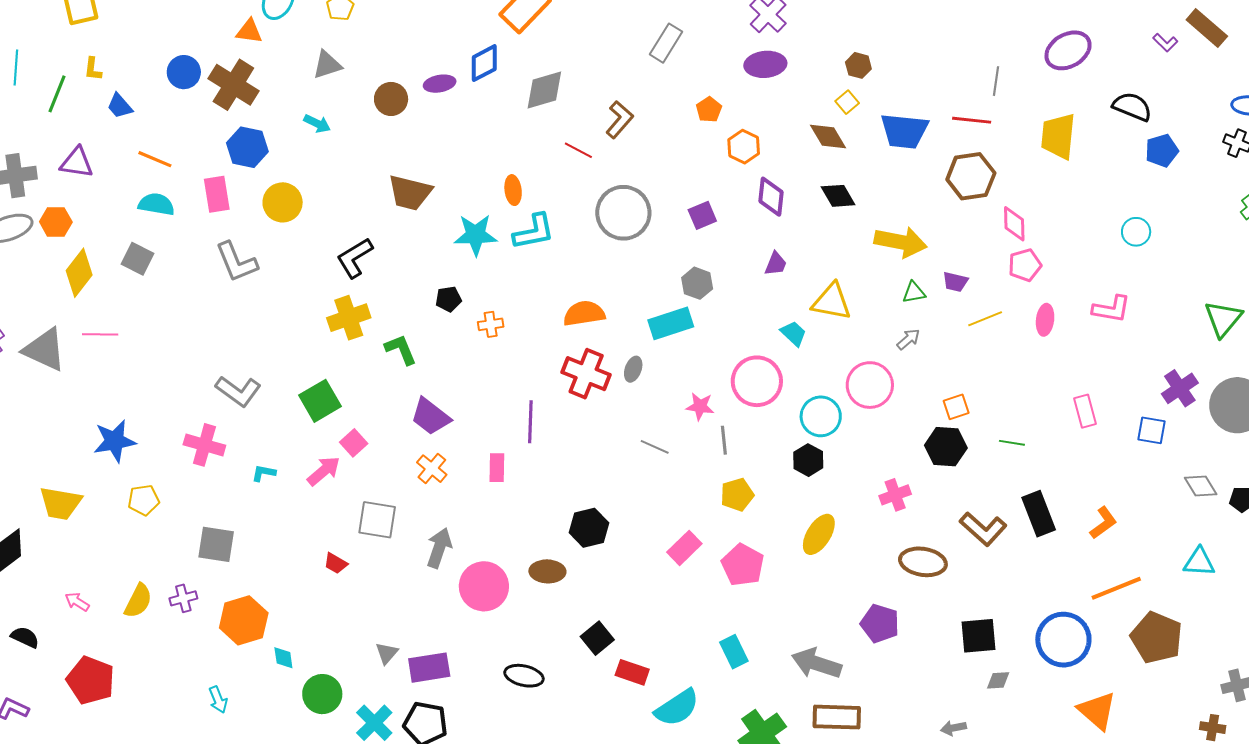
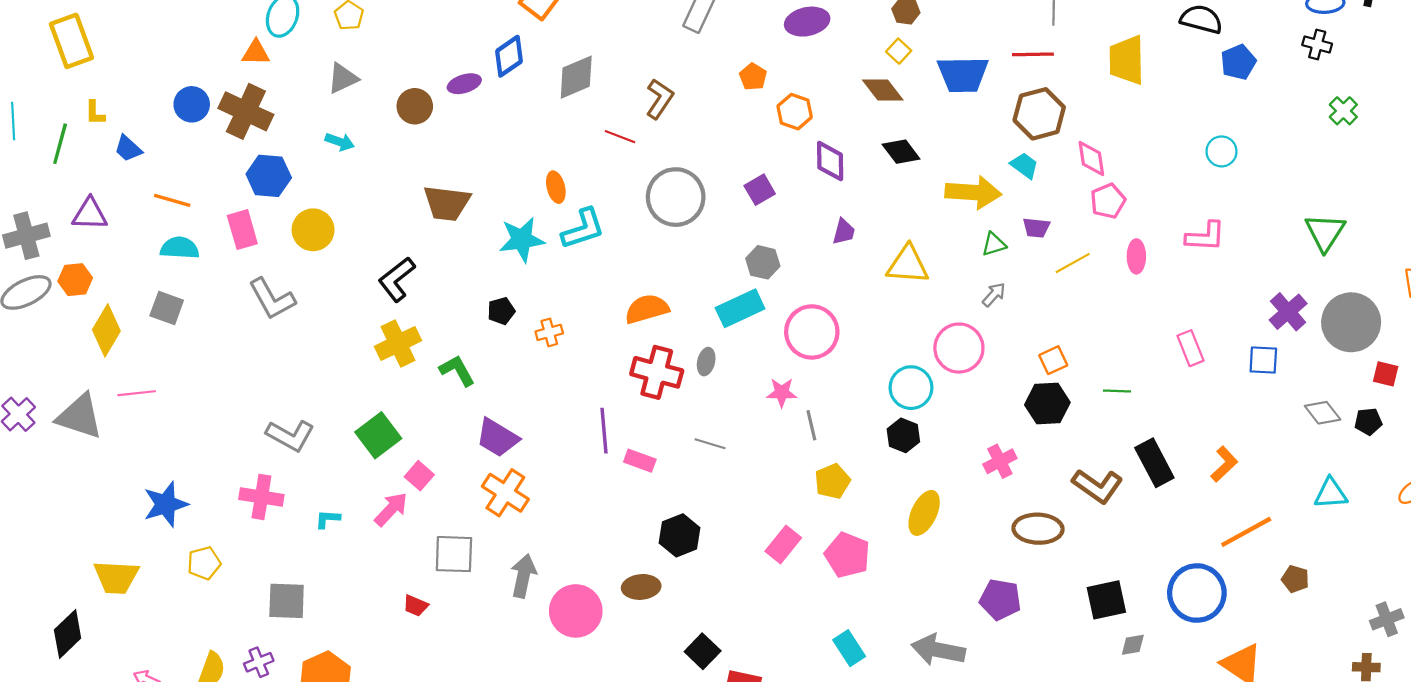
cyan trapezoid: (793, 333) -> (1024, 165), moved
pink circle: (757, 381) -> (812, 332), moved
gray line: (655, 447) -> (710, 444), moved
pink rectangle: (497, 468) -> (640, 461), moved, turned -64
orange cross: (432, 469) -> (505, 493), size x1.4
brown pentagon: (1157, 638) -> (1295, 579), size x0.5

